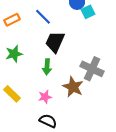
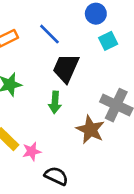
cyan square: (88, 12) -> (108, 41), moved
pink star: (45, 97) -> (32, 151), moved

